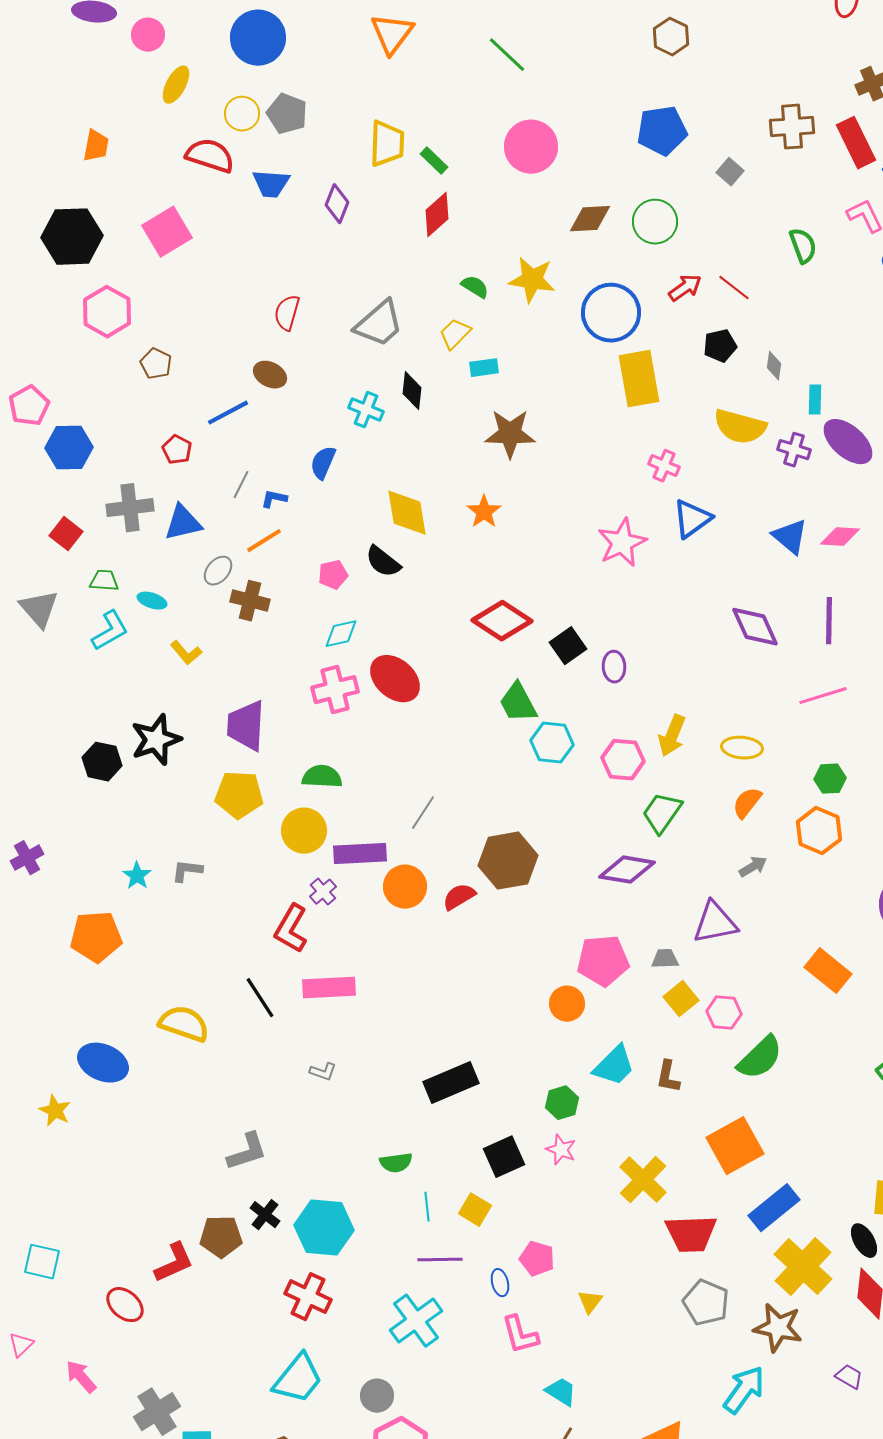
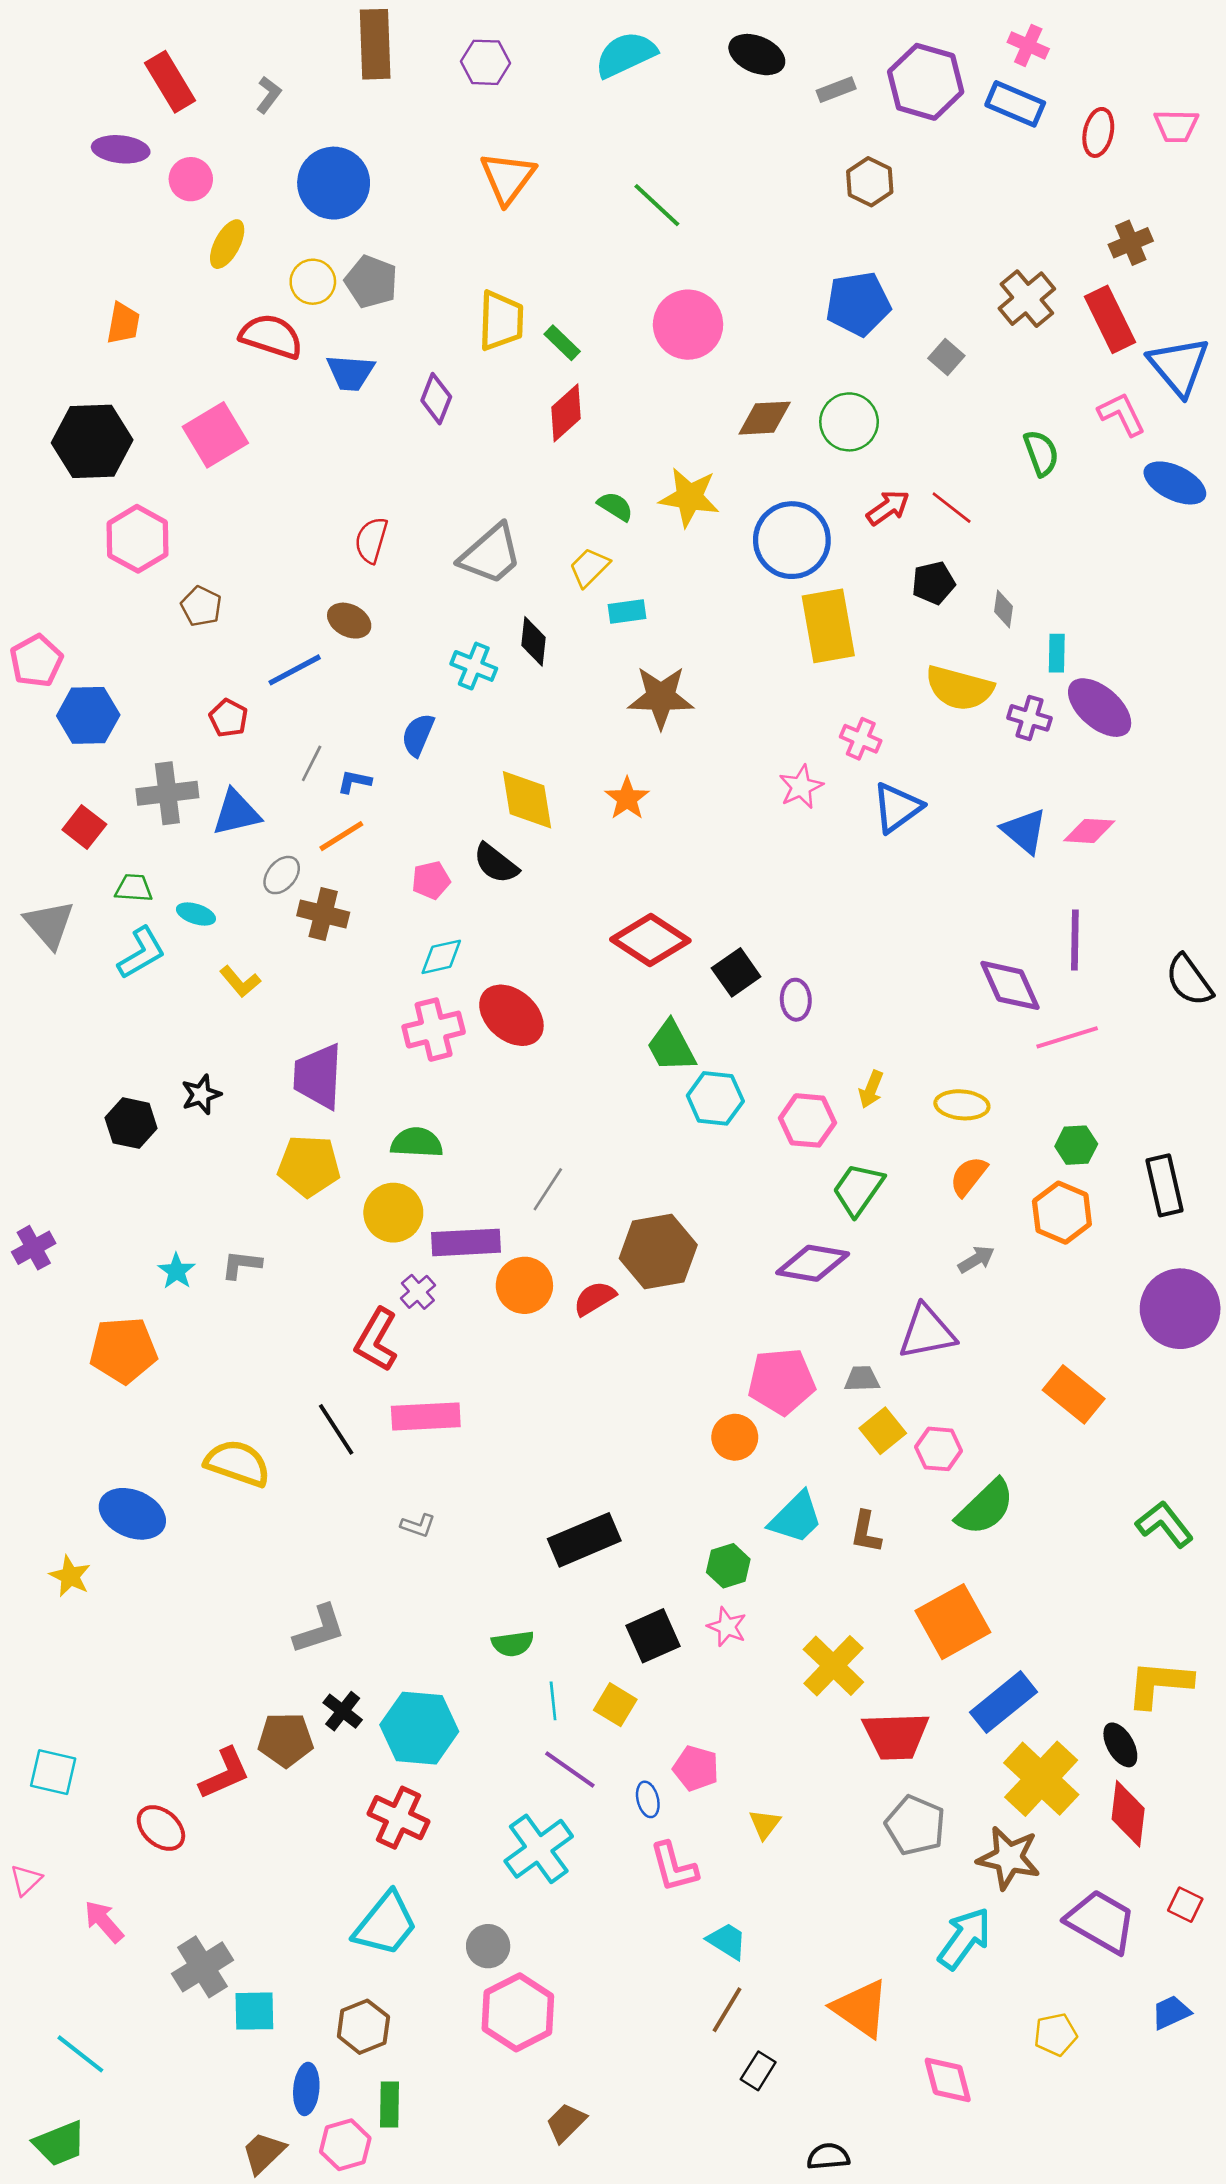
brown cross: (792, 127) -> (1027, 299), turned -36
pink star: (622, 543) -> (801, 787), moved, size x0.7
purple diamond: (755, 627) -> (1010, 985), moved
yellow arrow: (672, 736) -> (871, 1089), size x0.7
black star: (156, 740) -> (201, 1094), size x0.6
purple line: (440, 1260) -> (570, 1770), turned 36
purple trapezoid: (849, 1377) -> (1101, 1921), size x2.0

